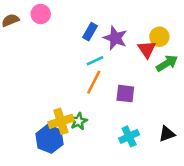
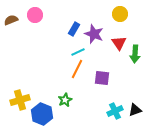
yellow circle: (159, 37) -> (120, 14), moved
green arrow: (167, 63) -> (135, 54), turned 126
yellow cross: (61, 121) -> (20, 100), moved
cyan cross: (129, 136) -> (115, 111), moved

